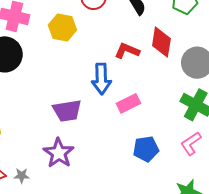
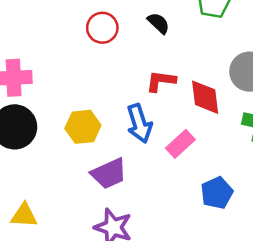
yellow hexagon: (62, 28) -> (83, 127), moved
red diamond: (161, 42) -> (205, 97), moved

